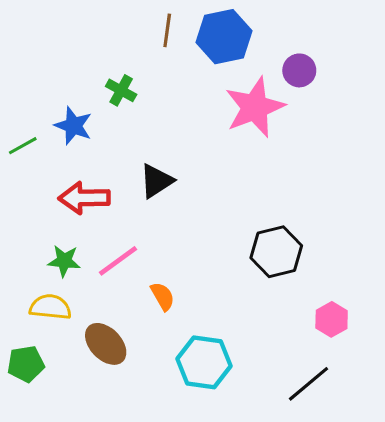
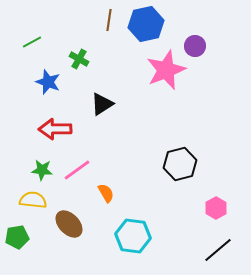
green line: (23, 146) -> (32, 42), moved
black triangle: (156, 181) -> (102, 104), moved
black line: (309, 384) -> (218, 250), moved

